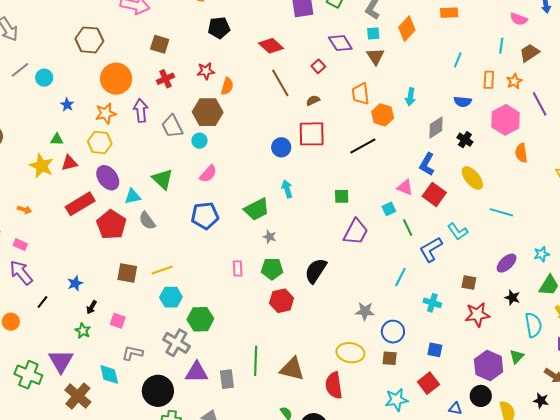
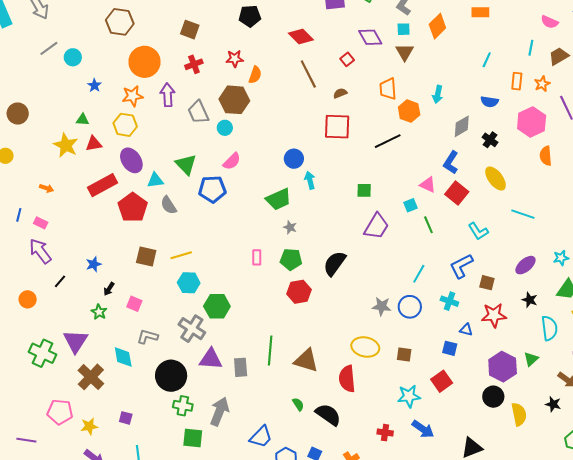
blue circle: (281, 147) -> (294, 159), moved
blue pentagon: (205, 216) -> (212, 189), moved
blue L-shape: (431, 249) -> (461, 266), moved
blue circle: (393, 332) -> (410, 307), moved
blue triangle: (455, 409) -> (466, 330), moved

